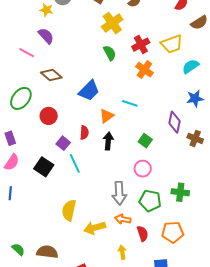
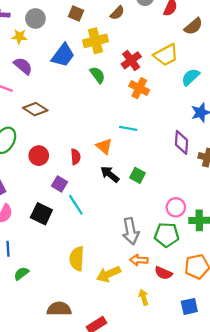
yellow cross: (112, 23) -> (96, 41), turned 30
blue trapezoid: (89, 91) -> (63, 55), moved
orange triangle: (107, 116) -> (104, 146), turned -35
red semicircle: (84, 133) -> (76, 157), moved
black arrow: (108, 141) -> (110, 174), turned -48
green square: (145, 141) -> (137, 175), moved
pink circle: (143, 169) -> (176, 207), moved
red semicircle: (143, 234) -> (163, 273), turned 140
green semicircle: (18, 249) -> (21, 273), moved, turned -72

